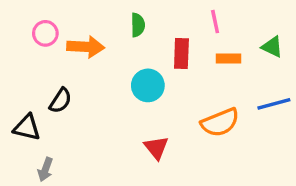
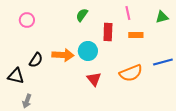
green semicircle: (138, 25) -> (82, 15), turned -144
orange arrow: (86, 47) -> (63, 55), moved
green triangle: (272, 47) -> (162, 17), moved, turned -40
red triangle: (156, 148) -> (94, 79), moved

